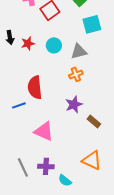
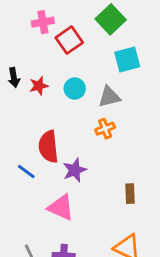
purple star: (74, 104) -> (75, 170), moved
blue line: (19, 105) -> (26, 172), turned 56
brown rectangle: (94, 121) -> (130, 194), turned 48

